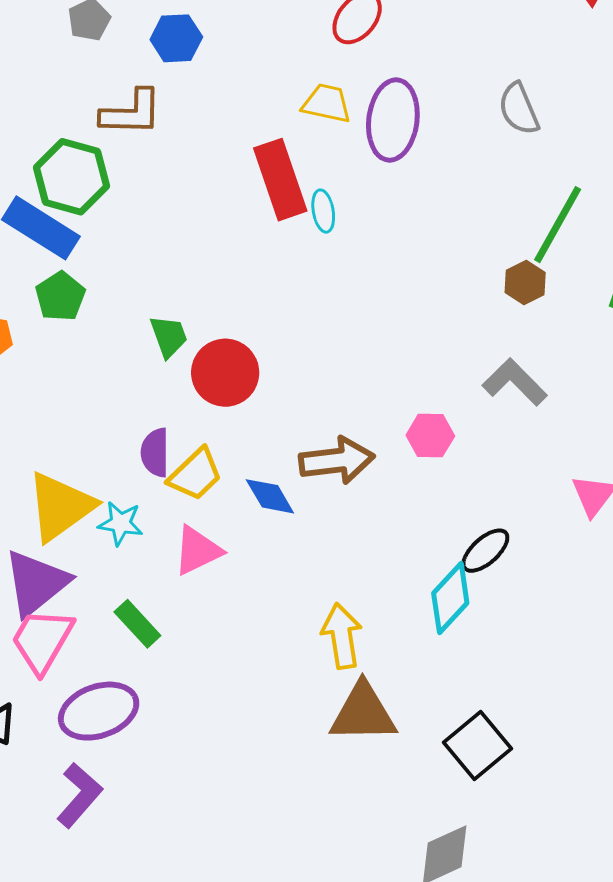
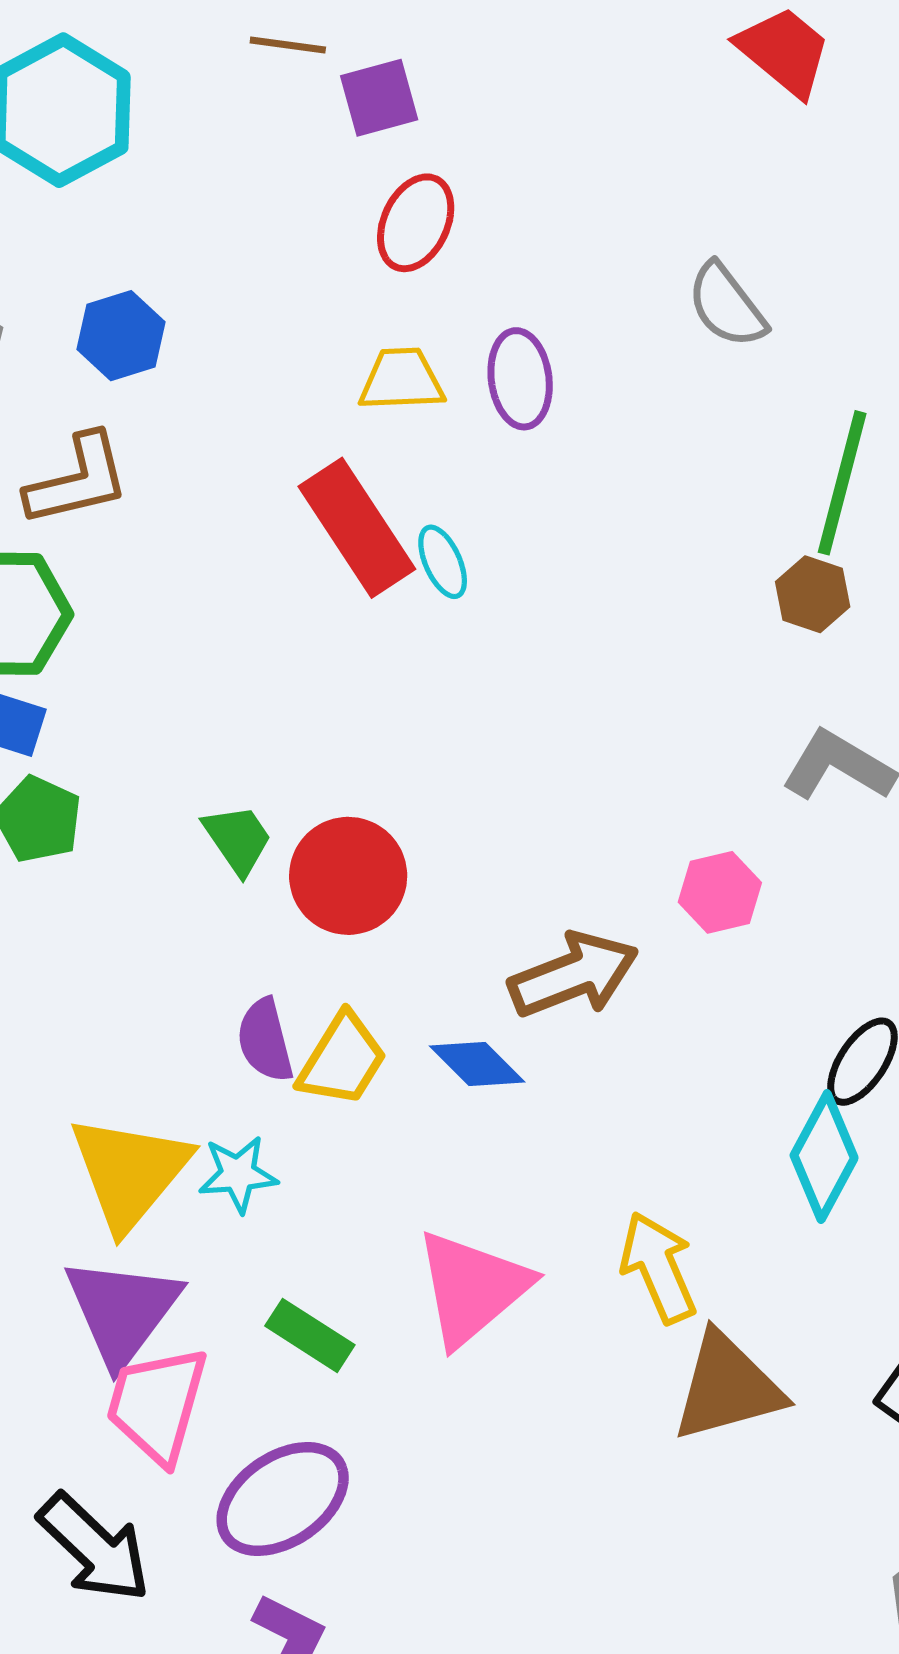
purple ellipse: (393, 120) -> (520, 379), size x0.7
pink triangle: (197, 551) -> (472, 1288), moved, size x1.4

